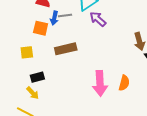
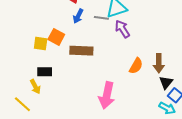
gray line: (65, 16) -> (101, 18), moved
orange square: (41, 28) -> (56, 37), moved
orange semicircle: (124, 83) -> (136, 66), moved

